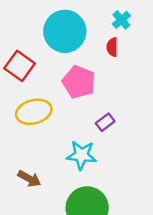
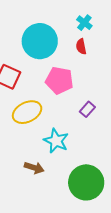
cyan star: (81, 155) -> (56, 141), moved, turned 30

